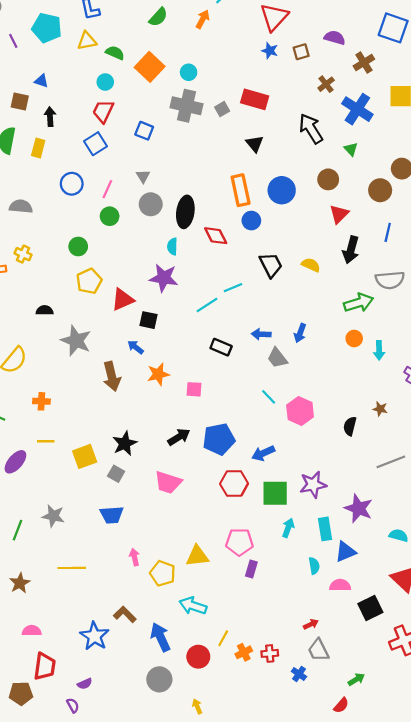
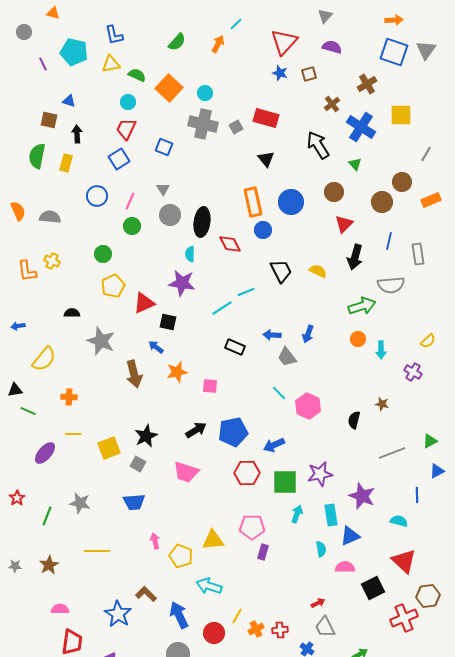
purple semicircle: (335, 38) -> (332, 47), moved

